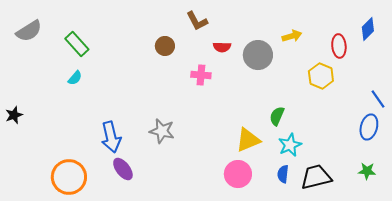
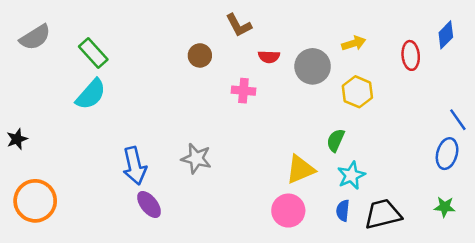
yellow hexagon: (321, 76) -> (357, 92), moved
cyan semicircle: (75, 78) -> (91, 94), size x1.8
orange circle: (69, 177) -> (35, 201), moved

